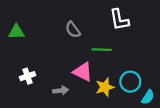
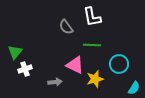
white L-shape: (119, 20) -> (92, 17), moved
green triangle: (16, 32) -> (15, 52), moved, turned -49
cyan circle: (130, 82) -> (119, 64), moved

